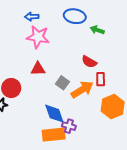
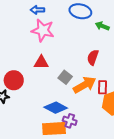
red semicircle: (89, 62) -> (93, 57), turned 77
red rectangle: (101, 79) -> (102, 87), moved
blue diamond: (54, 114) -> (56, 108), turned -45

